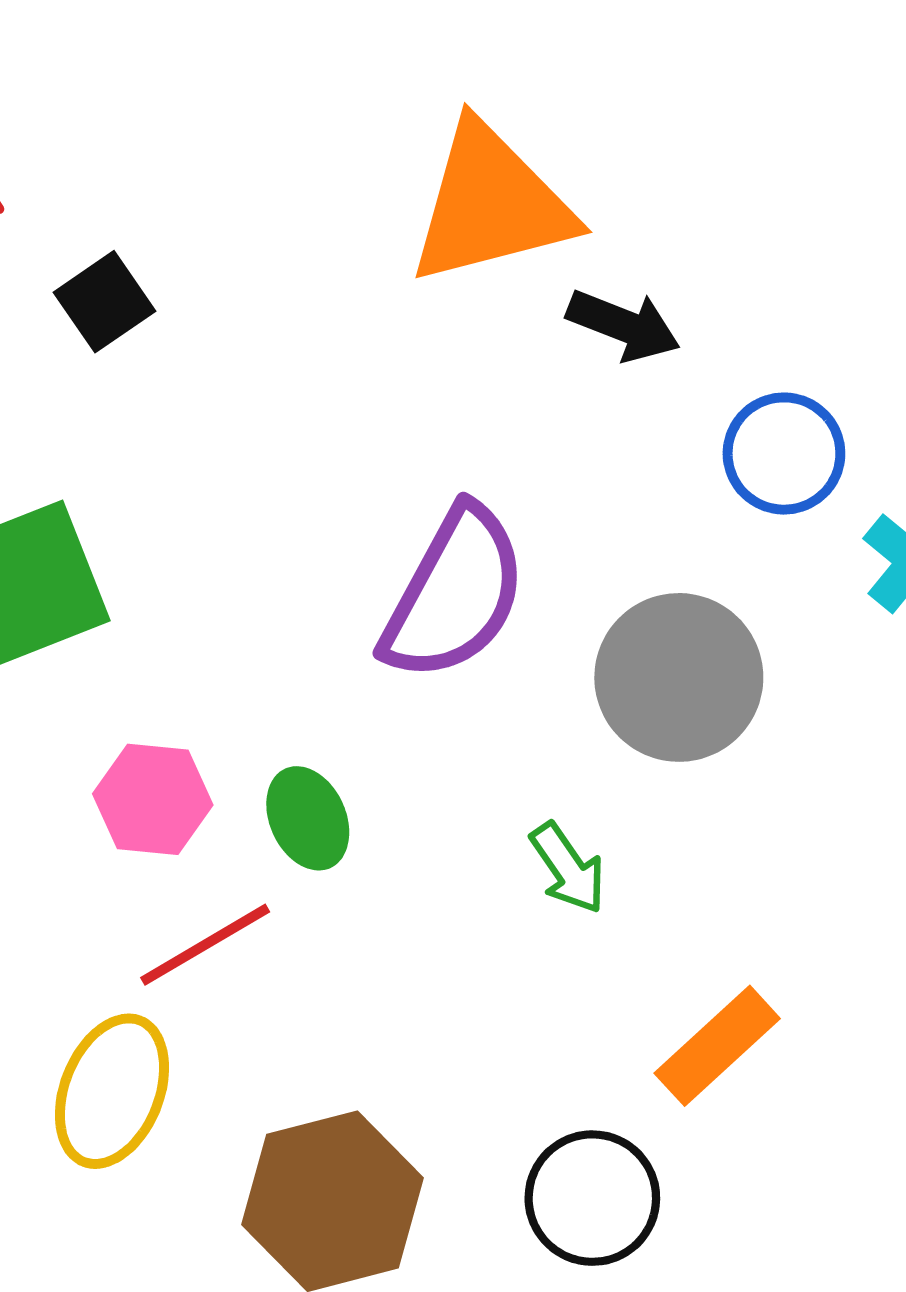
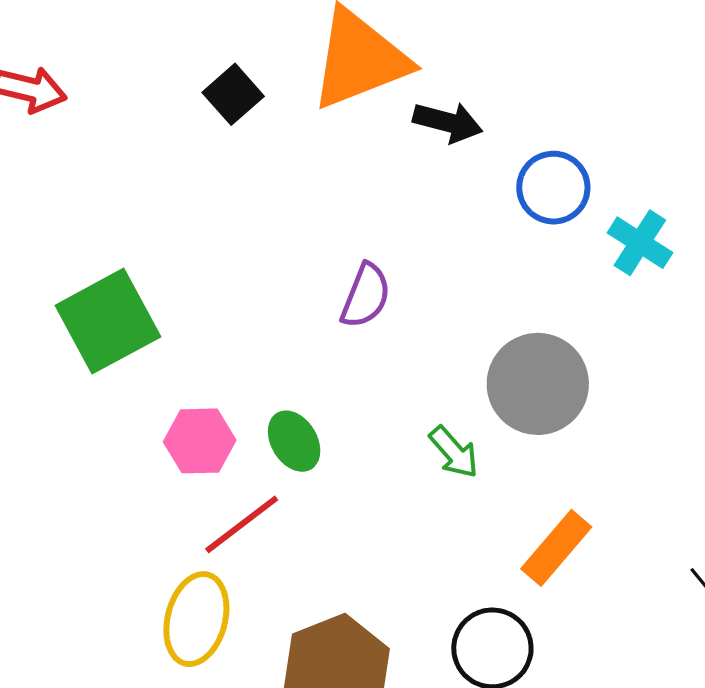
black square: (105, 302) -> (233, 94), moved
purple semicircle: (454, 594) -> (366, 296), size x0.6
gray circle: (679, 677) -> (538, 384), moved

